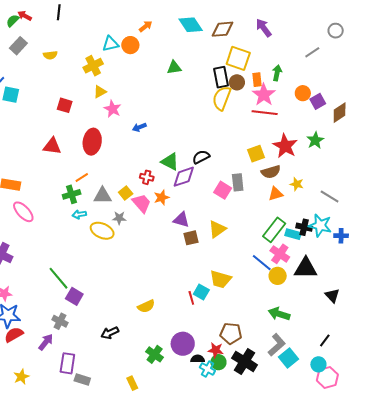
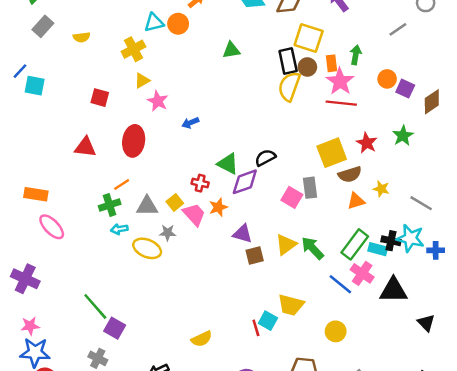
purple square: (318, 101) -> (405, 89), turned -35
red star: (285, 146) -> (367, 143), size x0.7
yellow square: (256, 154) -> (332, 153), size x1.4
yellow circle: (278, 276) -> (336, 331), moved
green arrow: (279, 314) -> (313, 248), moved, turned 30

